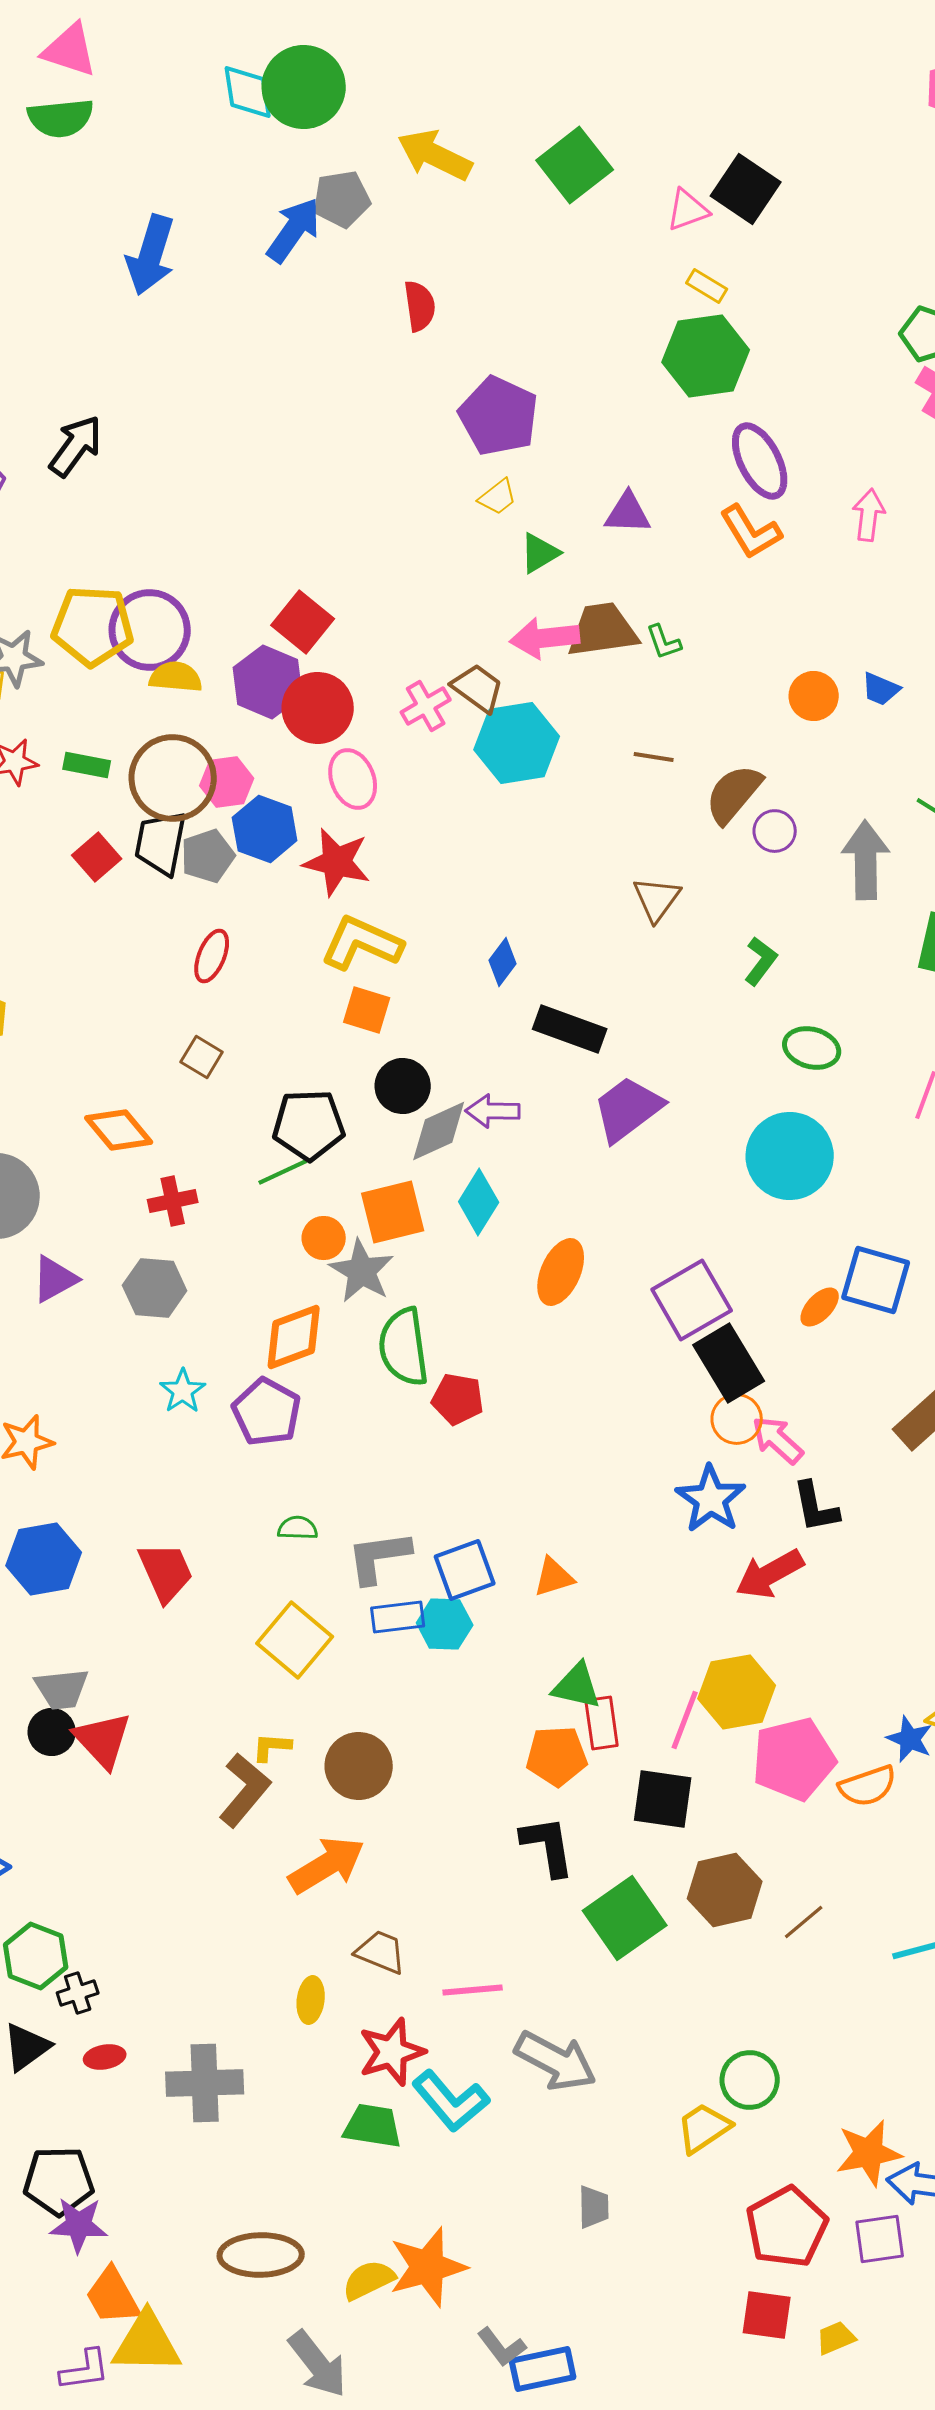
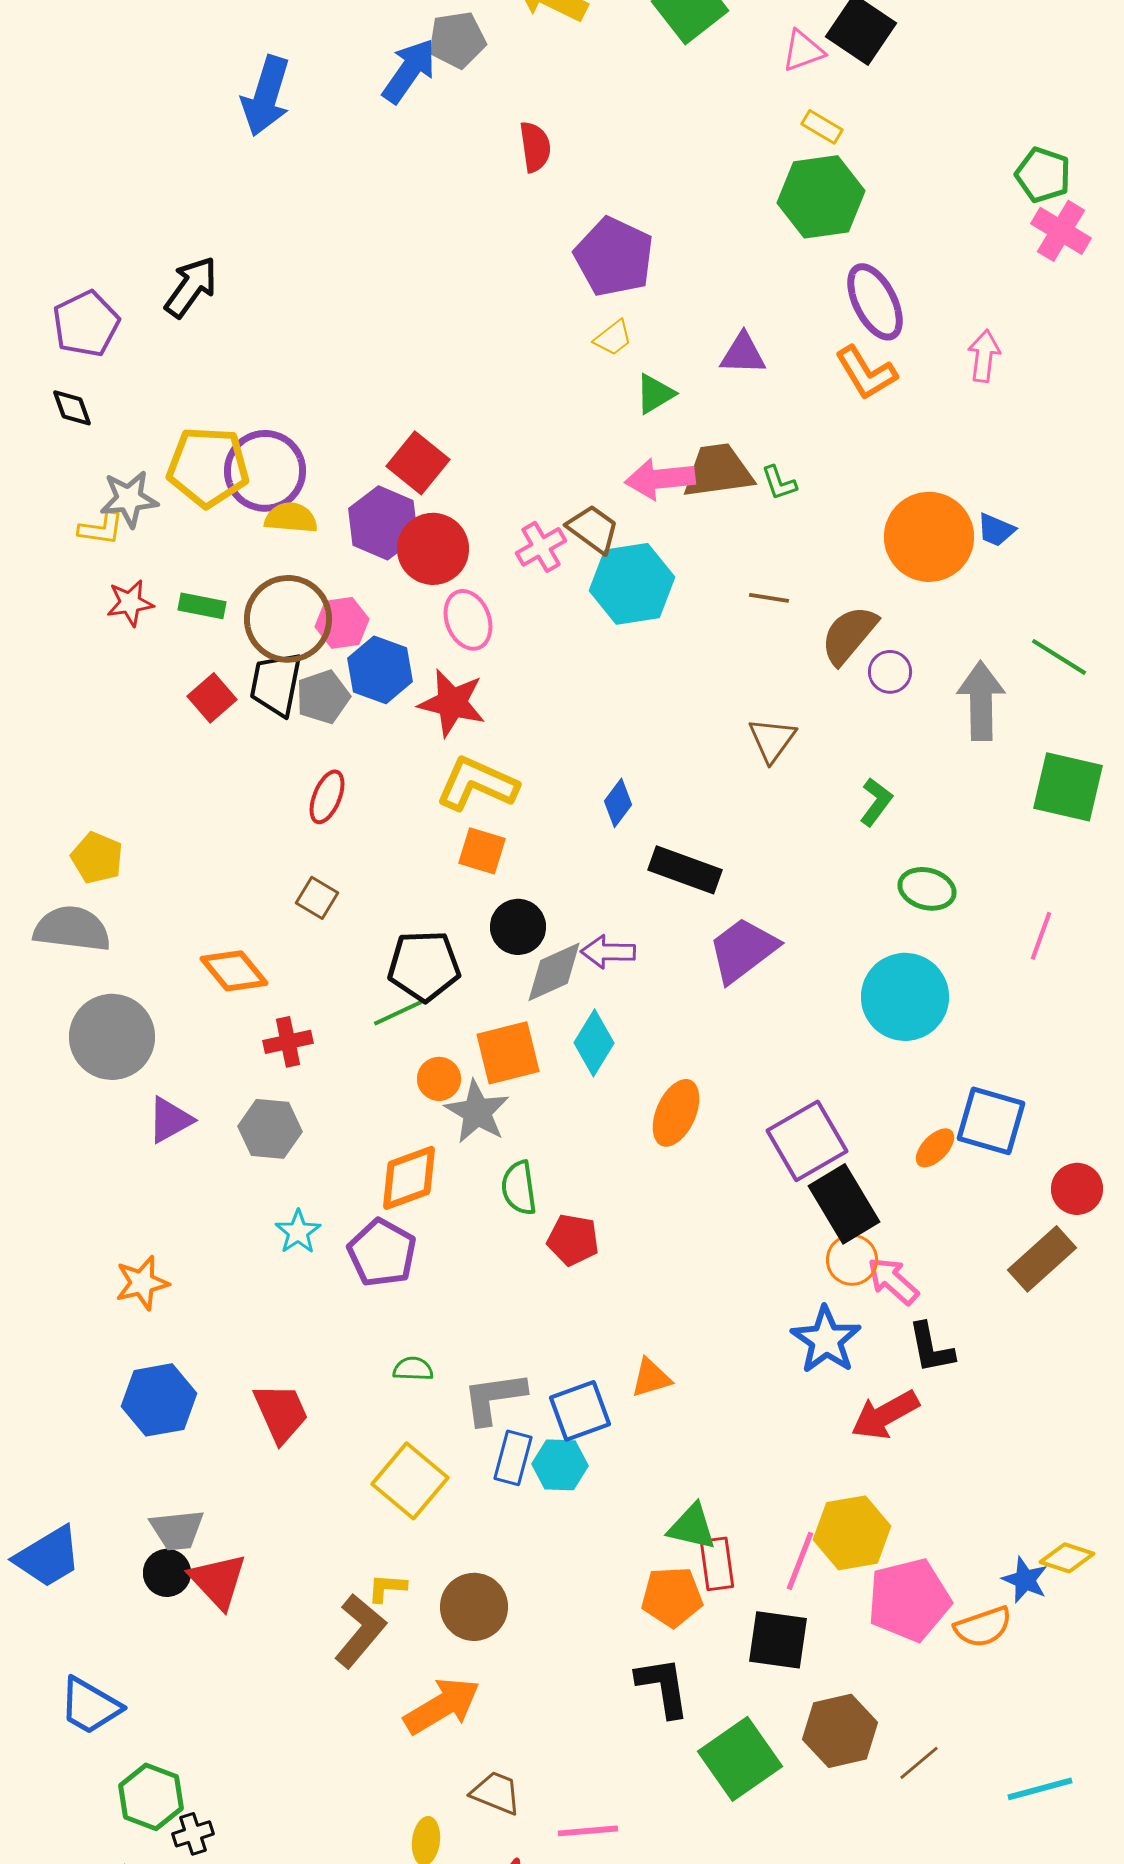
orange circle: (814, 696) -> (929, 537), size x1.8
green semicircle: (404, 1347) -> (519, 1188), size x0.7
orange triangle: (554, 1577) -> (651, 1378), moved
blue rectangle: (398, 1617) -> (513, 1458), turned -68

